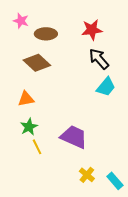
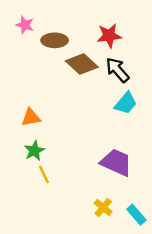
brown diamond: (37, 63) -> (82, 64), moved
purple trapezoid: (74, 137) -> (116, 162), moved

